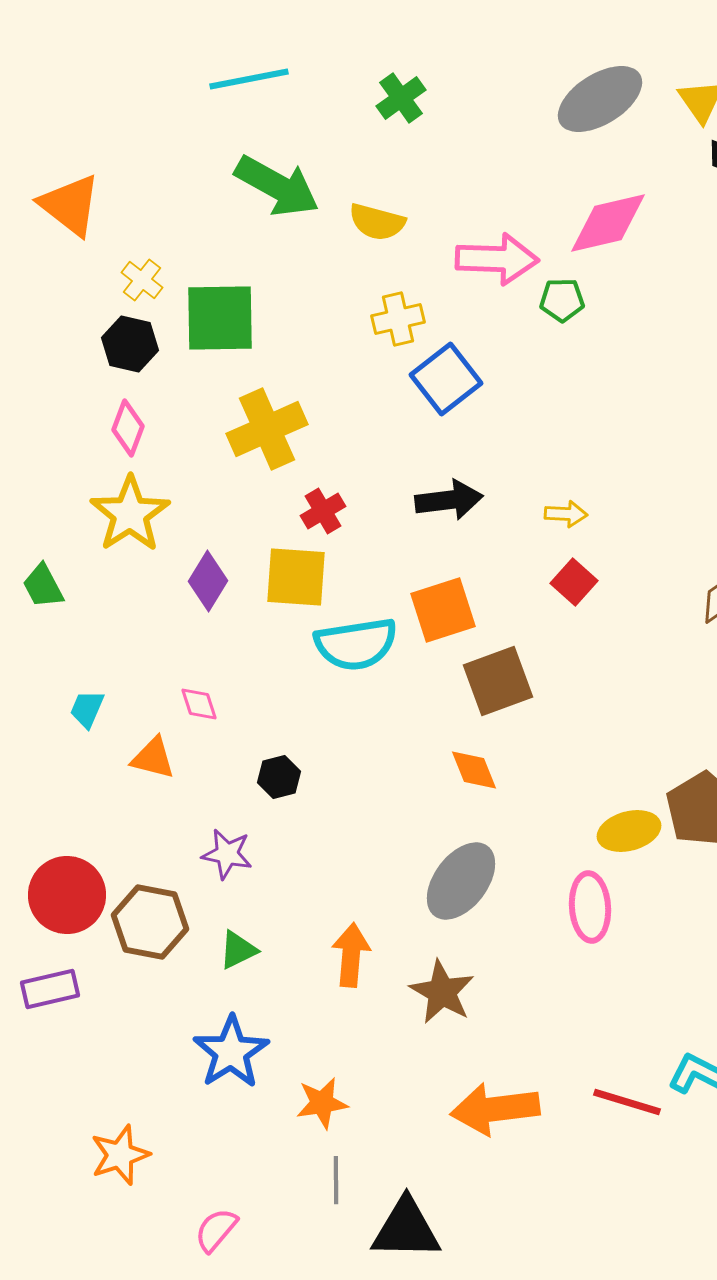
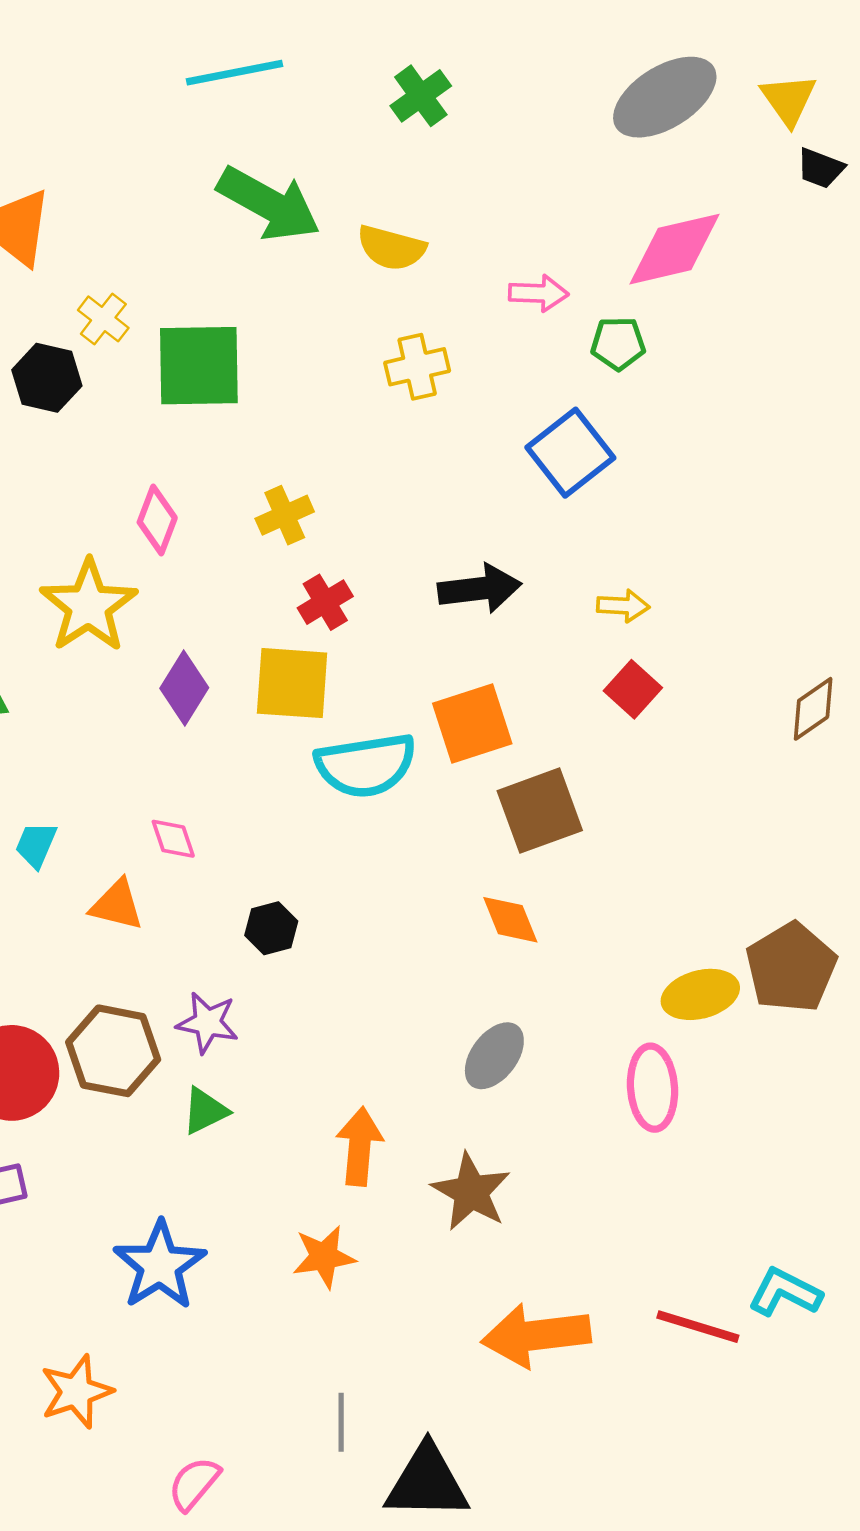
pink arrow: (497, 259) -> (538, 293), size x0.6
black hexagon: (130, 344) -> (47, 378), moved
blue square: (446, 379) -> (570, 453), moved
pink diamond: (128, 428) -> (157, 520), moved
yellow cross: (267, 429) -> (285, 515), moved, size x0.6
gray ellipse: (461, 881) -> (494, 1056), size x0.7
brown hexagon: (150, 922) -> (113, 1051), moved
green triangle: (238, 950) -> (205, 1111), moved
blue star: (231, 1052) -> (160, 1265), moved
orange star: (322, 1103) -> (324, 1257), moved

